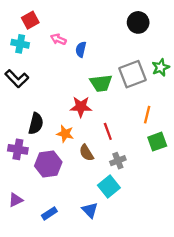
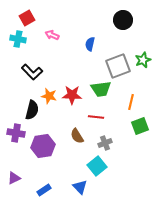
blue semicircle: (81, 49) -> (90, 44), moved
black L-shape: (17, 79) -> (32, 72), moved
green trapezoid: (101, 83) -> (101, 89), moved
red line: (108, 131) -> (96, 117), turned -63
orange star: (65, 134) -> (49, 96), moved

